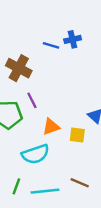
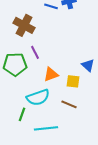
brown line: (80, 183) -> (69, 104), moved
green line: (16, 186) -> (22, 114), moved

